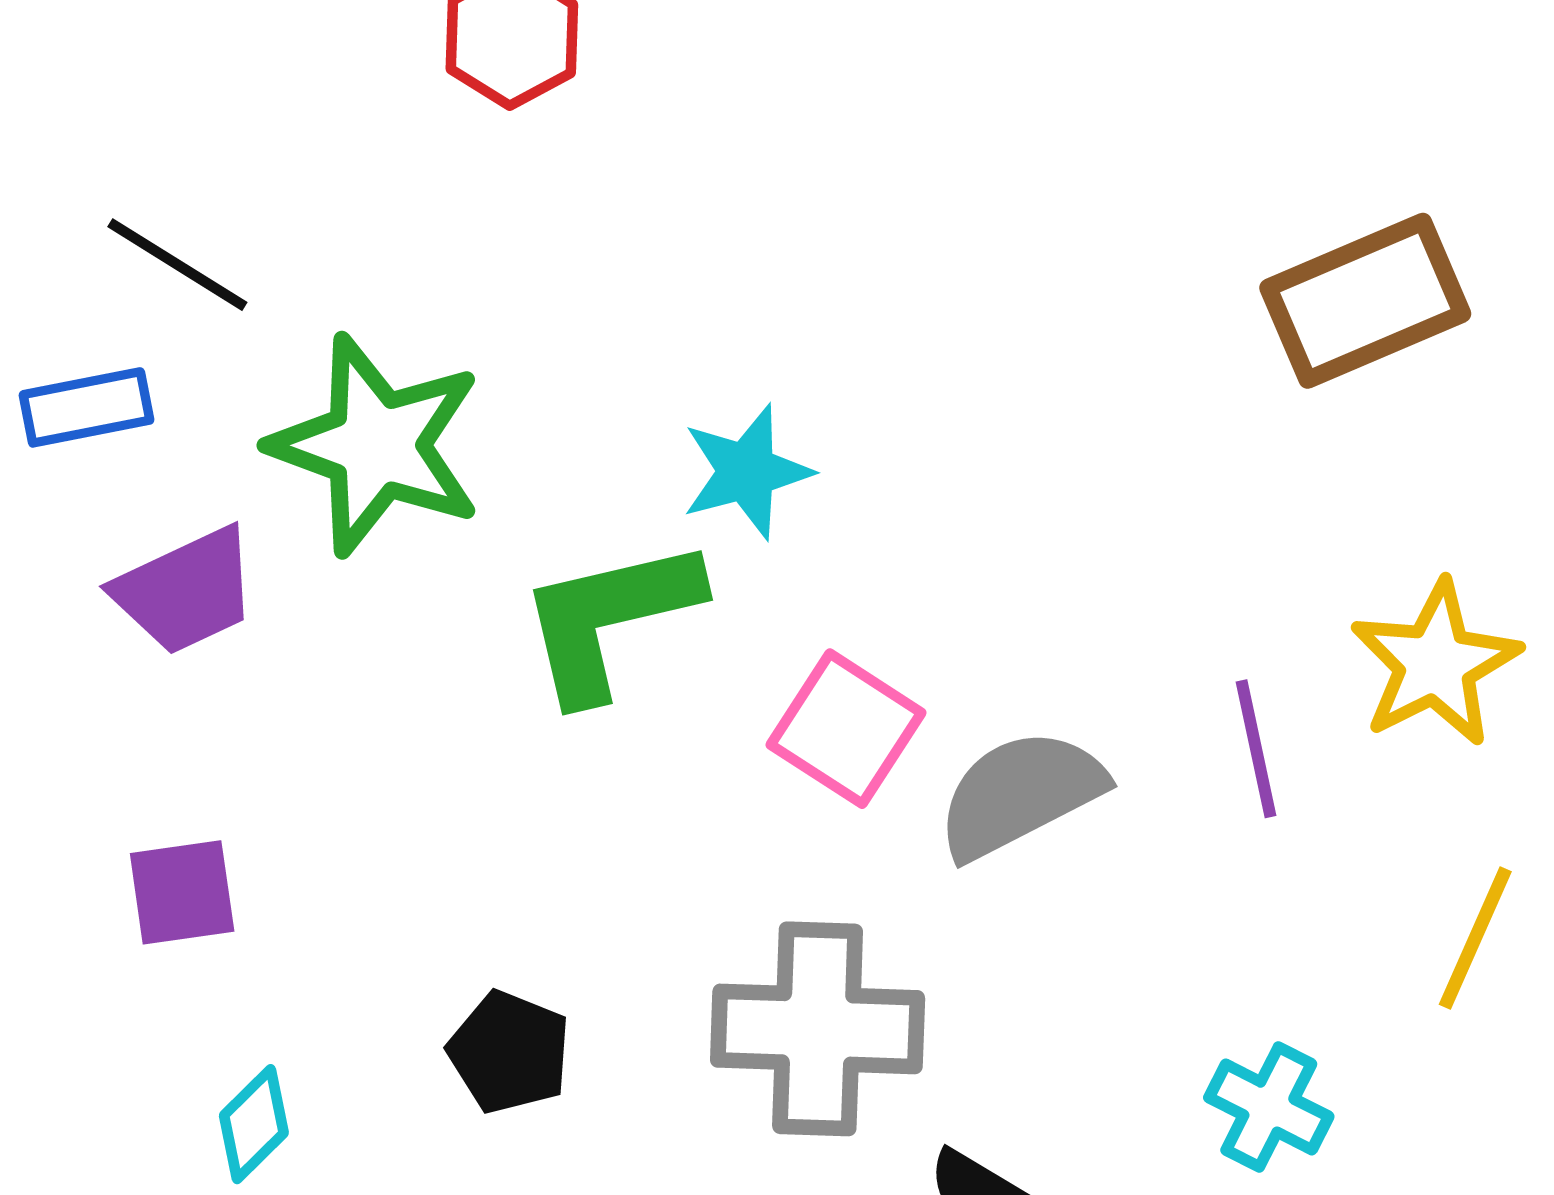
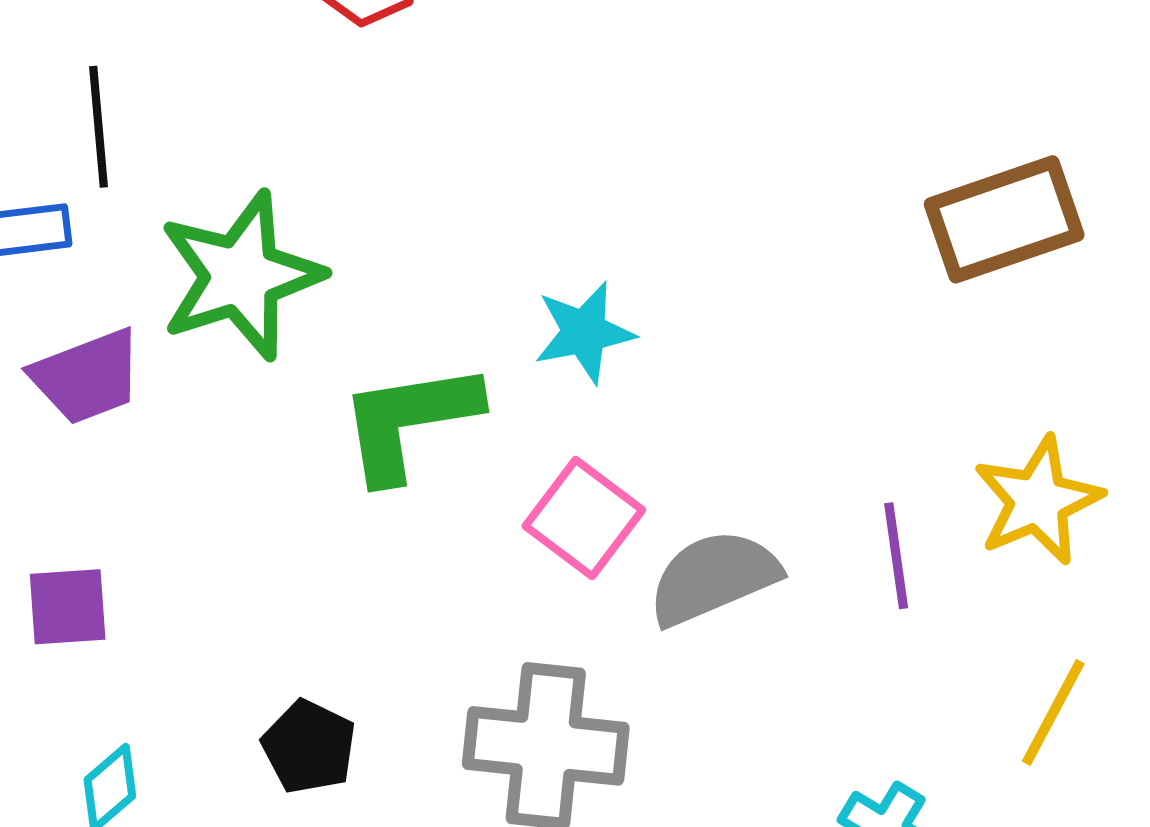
black line: (177, 265) -> (98, 127), turned 49
green star: (377, 445) -> (241, 276), turned 30
cyan star: (747, 472) -> (584, 332), moved

